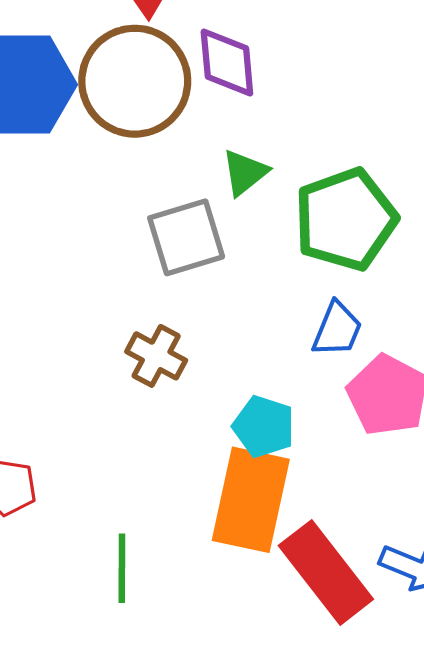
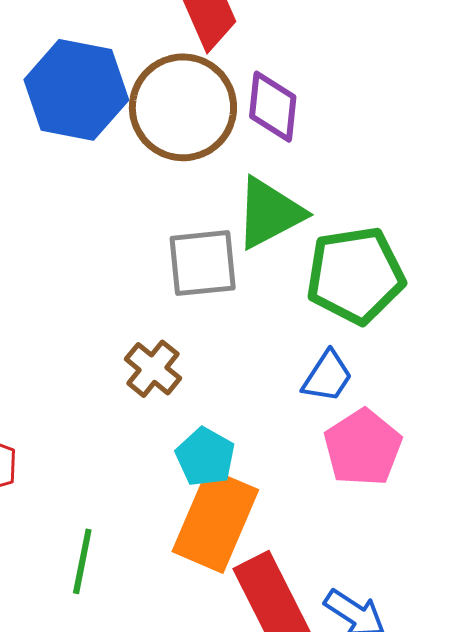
green triangle: (245, 173) -> (269, 213), size x1.6
cyan pentagon: (264, 426) -> (205, 457), moved

